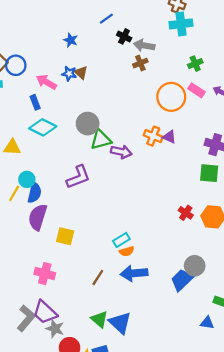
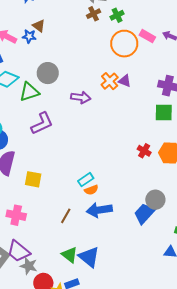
green cross: (195, 64) -> (117, 15), moved
blue star: (69, 74) -> (29, 36), moved
orange cross: (153, 136) -> (110, 81), turned 30
green triangle: (101, 140) -> (29, 92), moved

